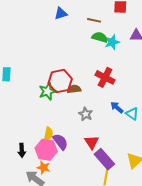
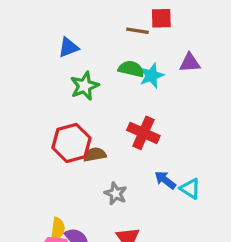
blue triangle: (61, 13) -> (68, 47), moved
brown line: (94, 20) -> (138, 31), moved
green star: (47, 91) -> (84, 86), moved

